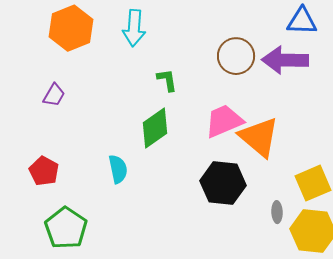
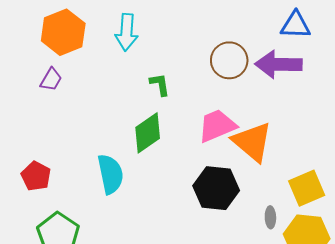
purple trapezoid: (54, 95) -> (51, 79), moved
cyan semicircle: (118, 169) -> (110, 174), size x1.4

